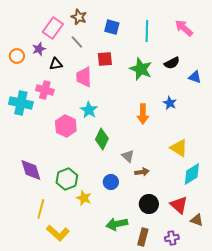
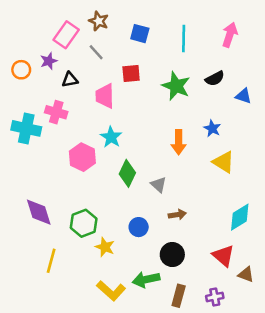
pink arrow: (184, 28) -> (230, 35), turned 66
yellow triangle: (179, 148) -> (223, 162), moved
gray triangle: (128, 156) -> (159, 185), moved
black circle: (149, 204) -> (172, 255), moved
yellow L-shape: (58, 233) -> (111, 291), moved

